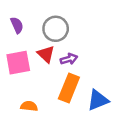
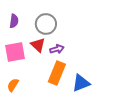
purple semicircle: (17, 25) -> (14, 21), turned 32
orange semicircle: (29, 106) -> (13, 85), moved, turned -64

